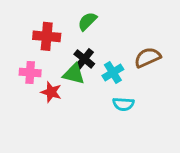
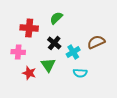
green triangle: (74, 74) -> (48, 65), moved, turned 42
red star: (51, 92) -> (29, 73), moved

